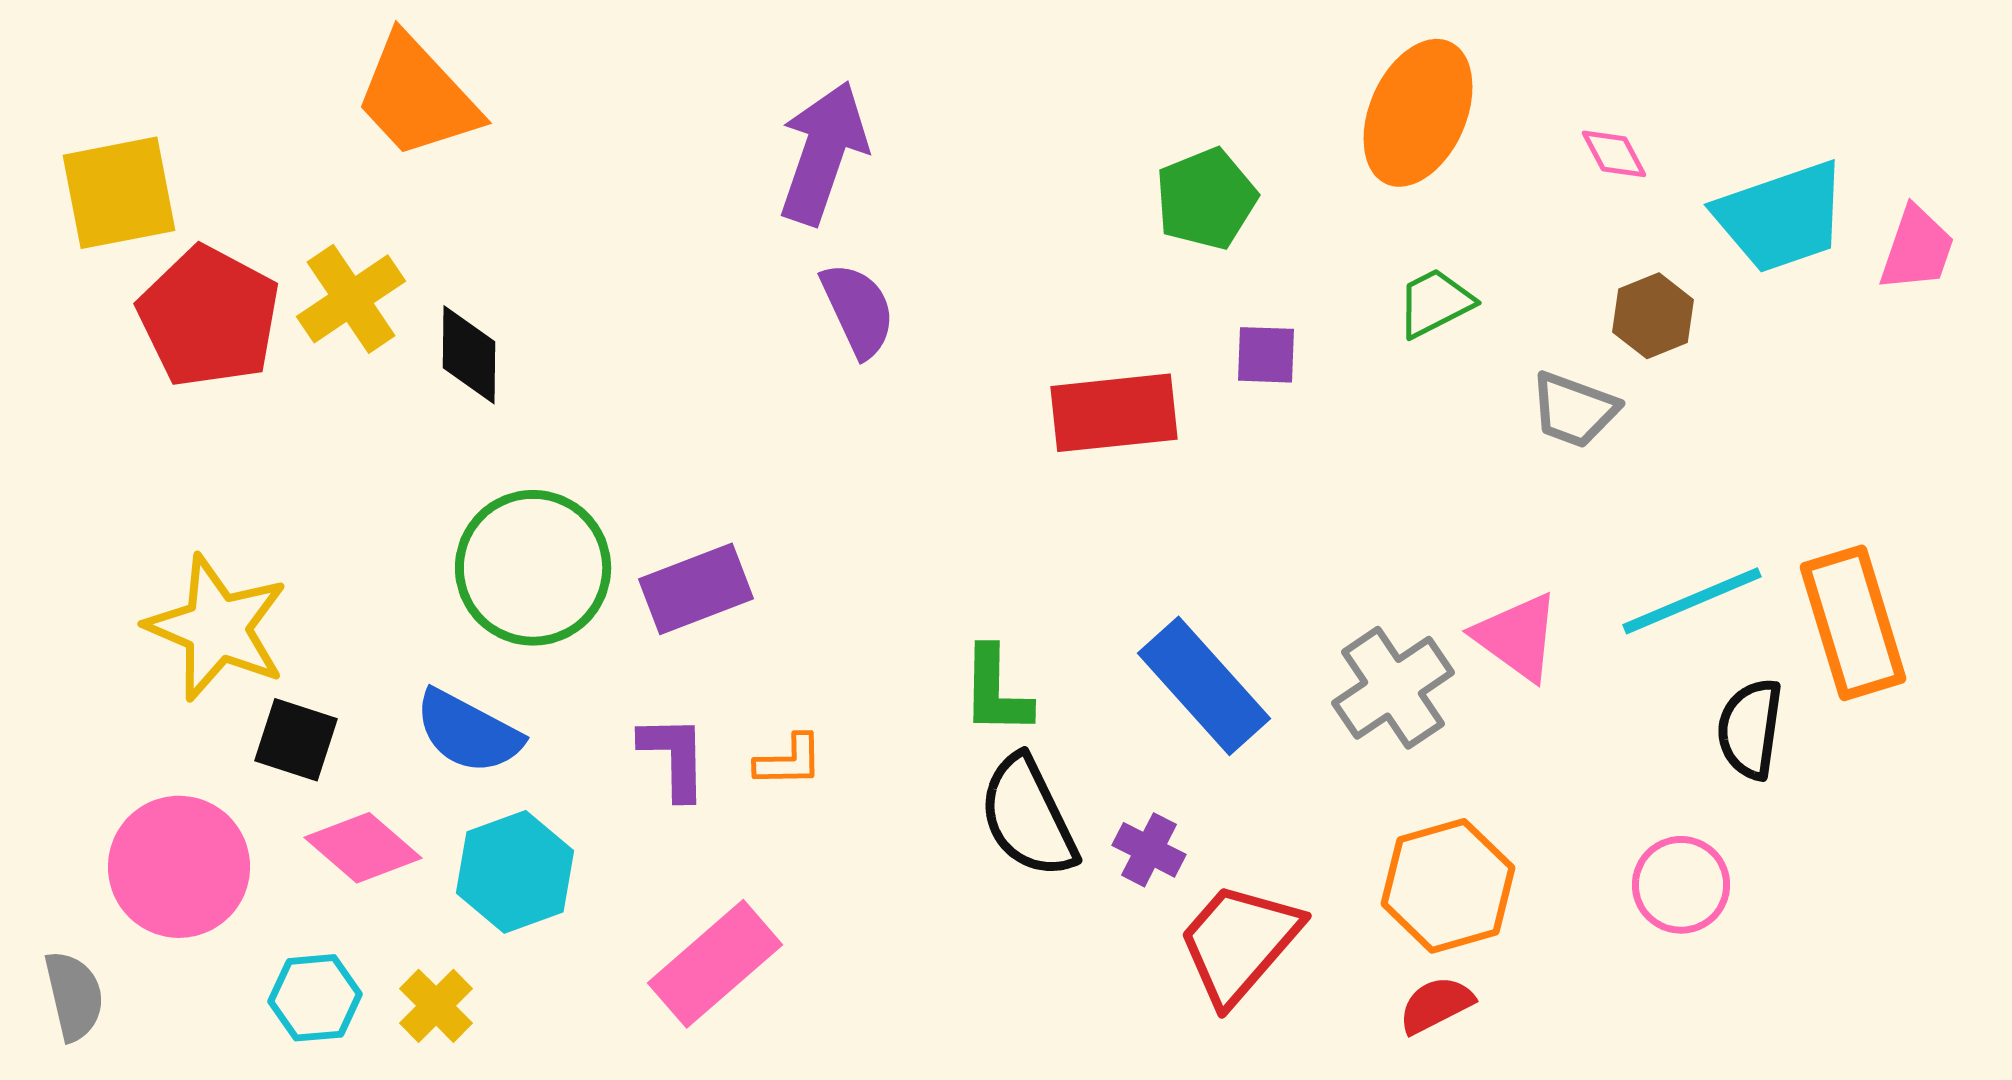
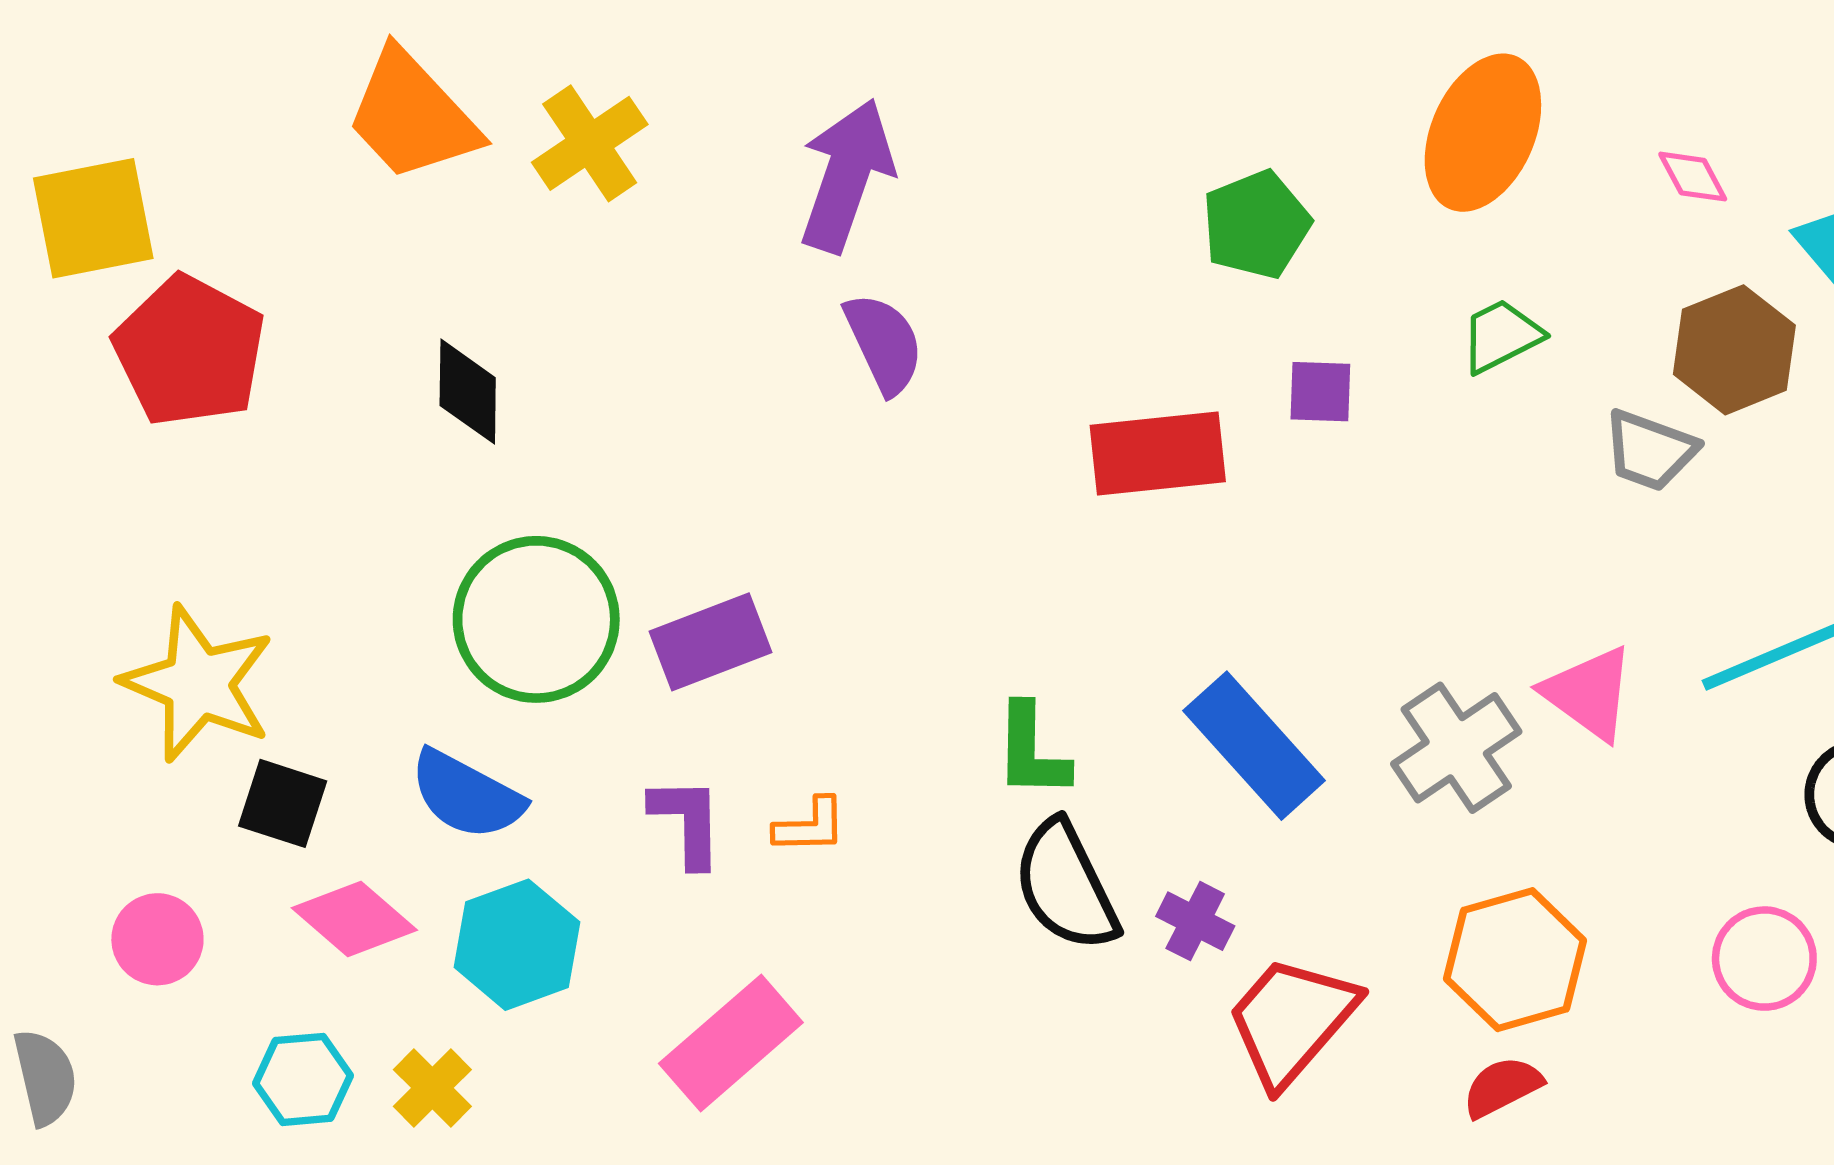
yellow cross: (351, 299) -> (590, 143), moved
brown hexagon: (1653, 316) -> (1734, 350), size x1.4
pink circle: (179, 867) -> (157, 939), size x0.6

